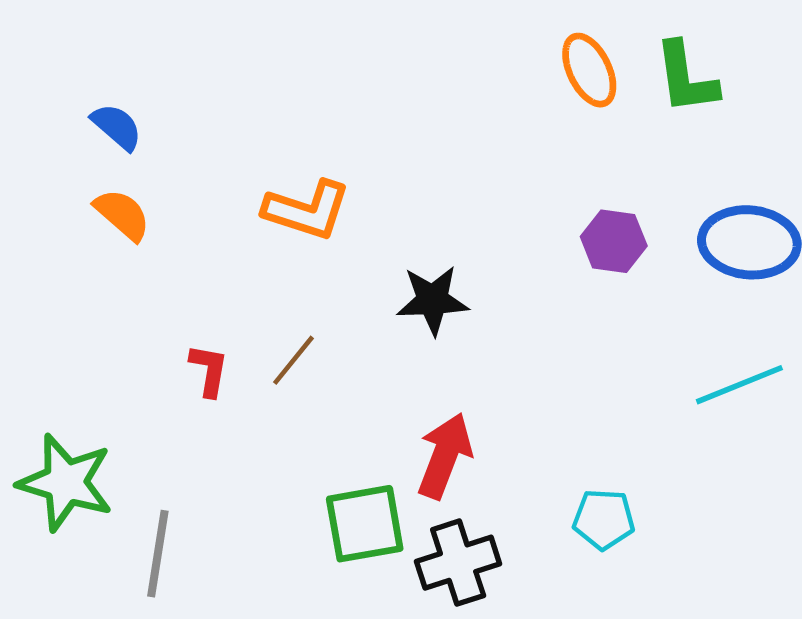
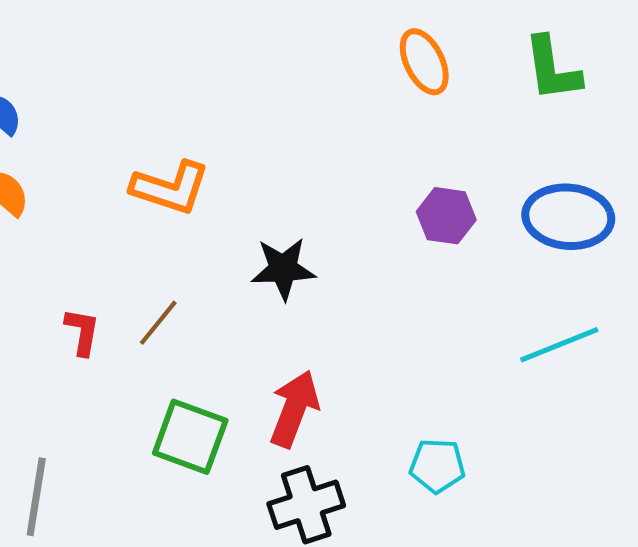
green L-shape: (686, 78) -> (552, 69), moved
green square: (365, 524) -> (190, 437), moved, turned 30

